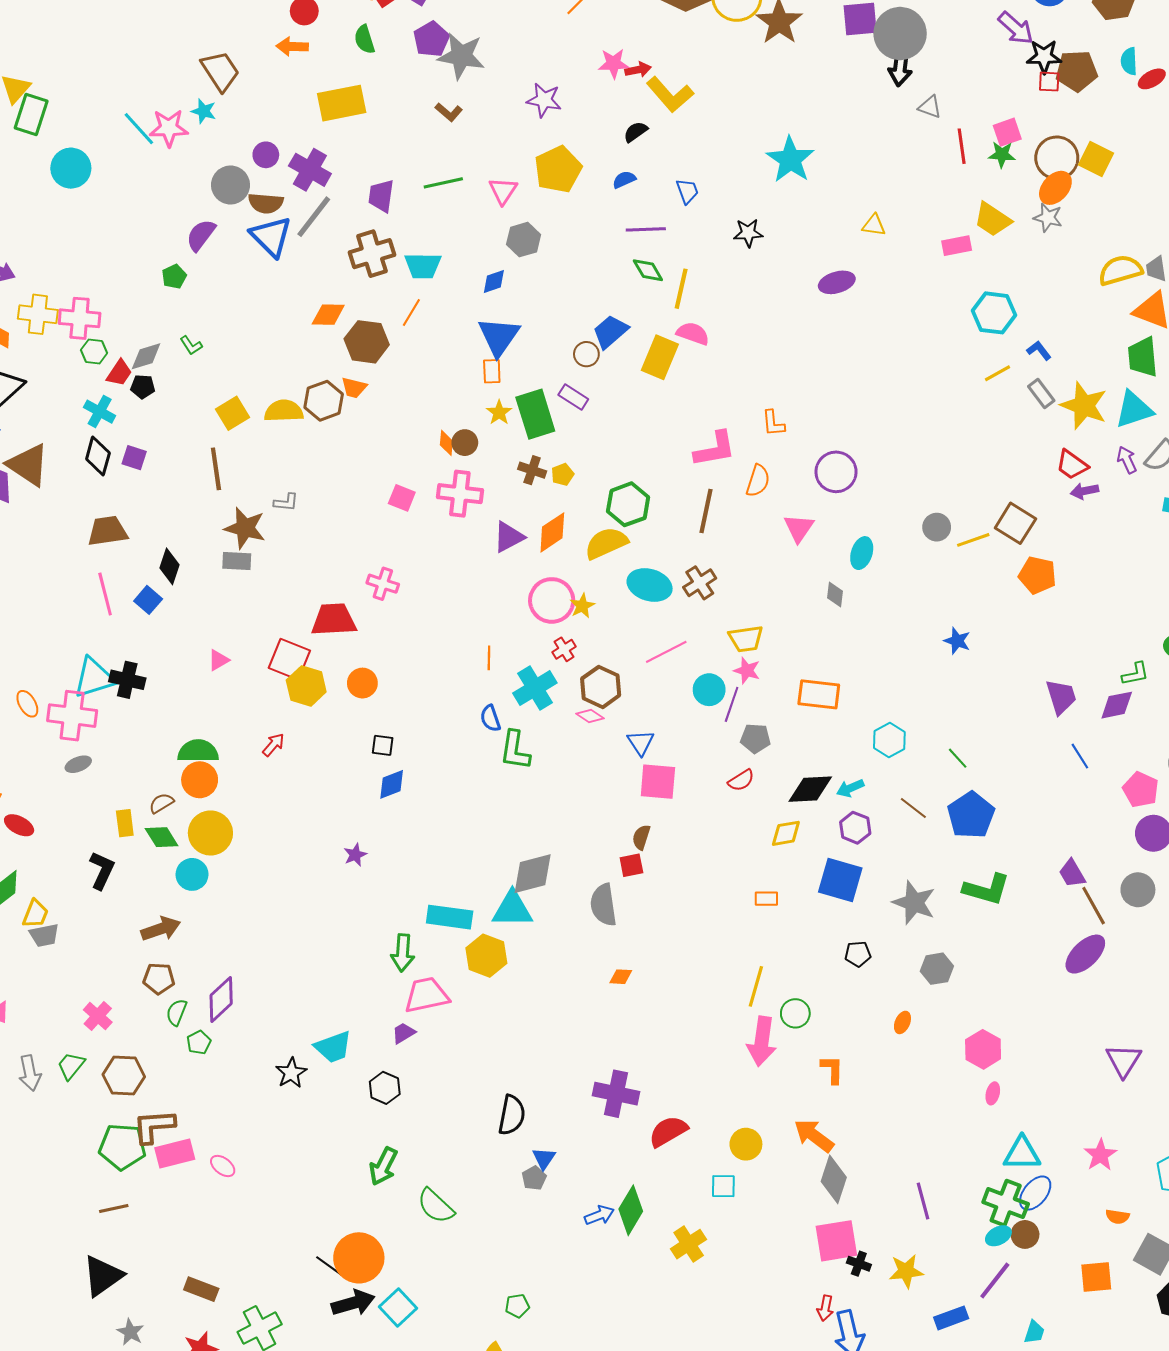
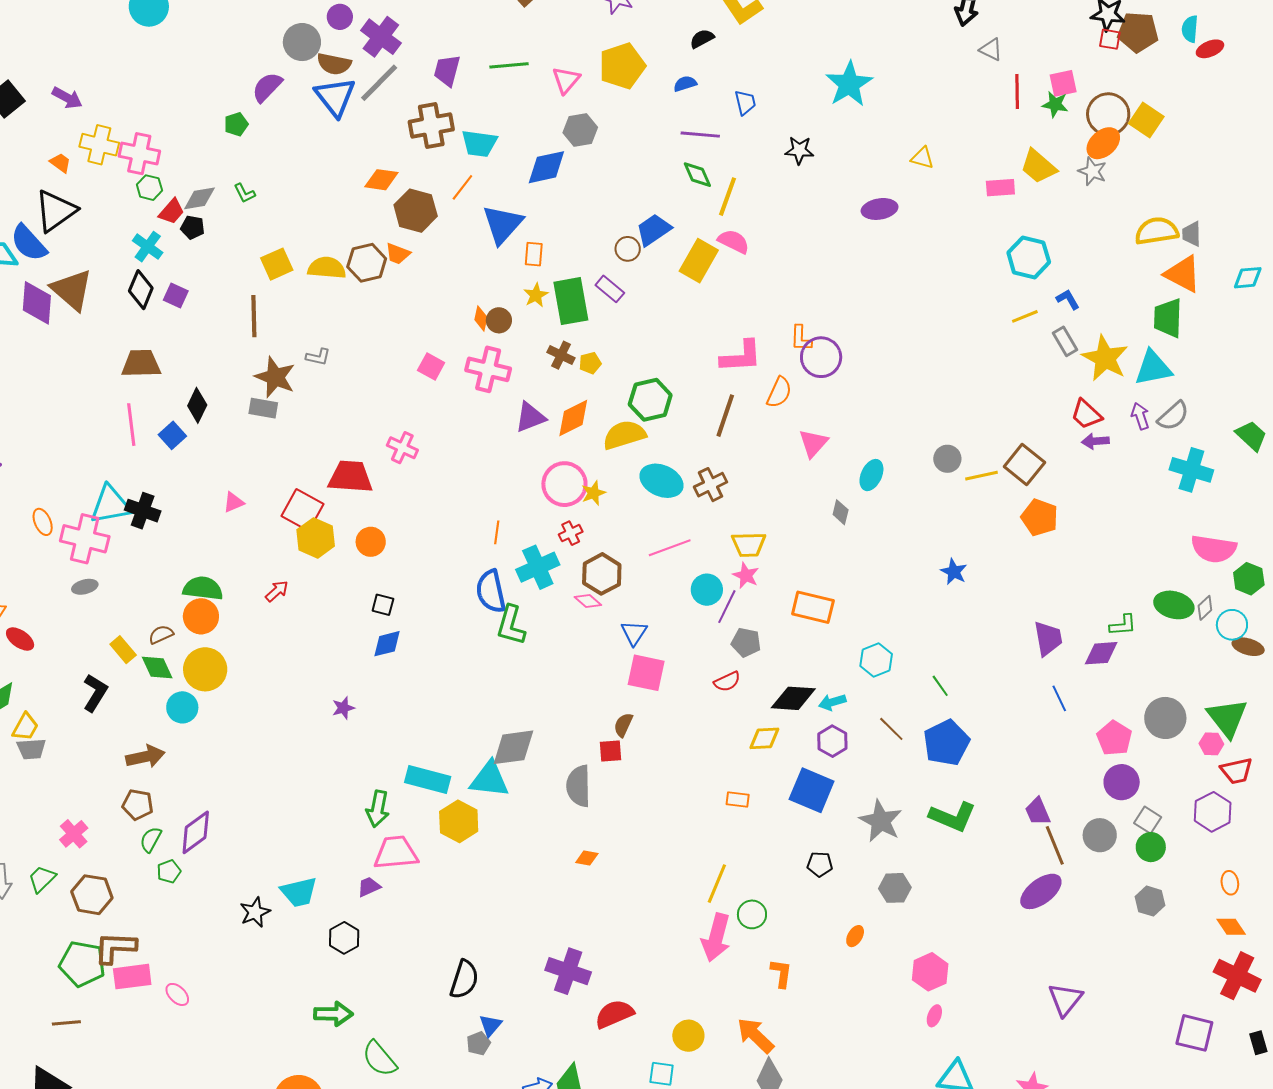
blue diamond: (494, 281) -> (546, 167), size x1.6
blue triangle: (499, 336) -> (503, 224), moved
purple circle: (836, 472) -> (821, 357), moved
blue semicircle: (490, 718) -> (491, 591), size x1.6
yellow rectangle: (125, 823) -> (123, 650), turned -40
green arrow: (383, 1166) -> (333, 1014), turned -123

